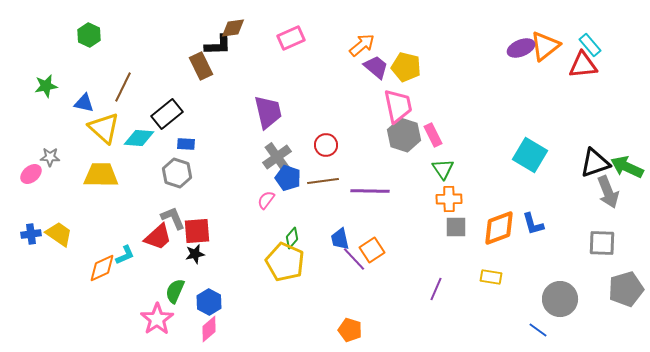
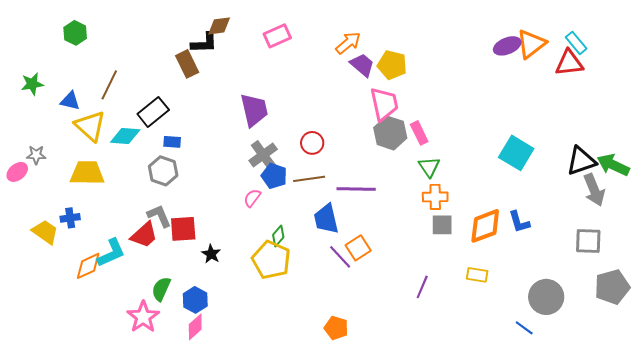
blue cross: (31, 234) -> (70, 218), moved
blue trapezoid: (340, 239) -> (326, 219), moved, size x1.4
black star: (195, 254) -> (211, 254), moved, turned -30
cyan L-shape: (125, 255) -> (111, 253), size x1.5

